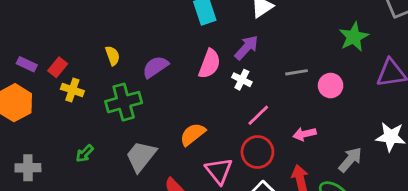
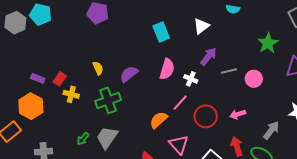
purple arrow: (246, 48) -> (208, 56), moved
pink line: (258, 115) -> (180, 103), moved
red circle: (257, 152) -> (206, 116), moved
gray trapezoid: (141, 156) -> (107, 137), moved

